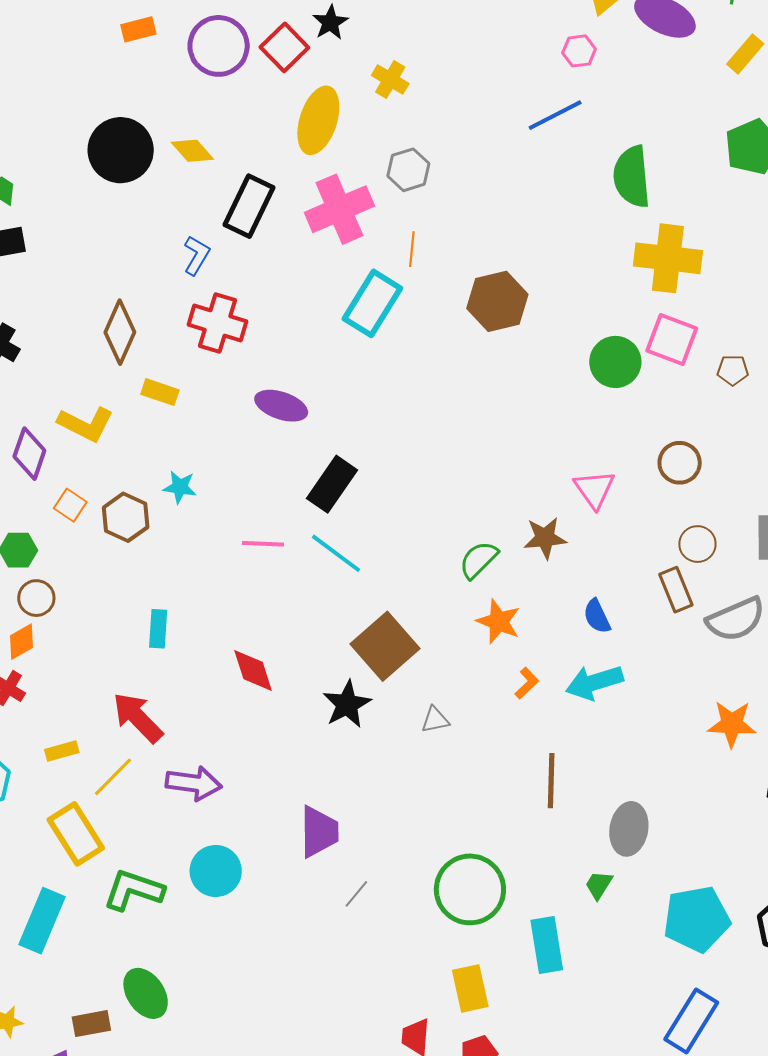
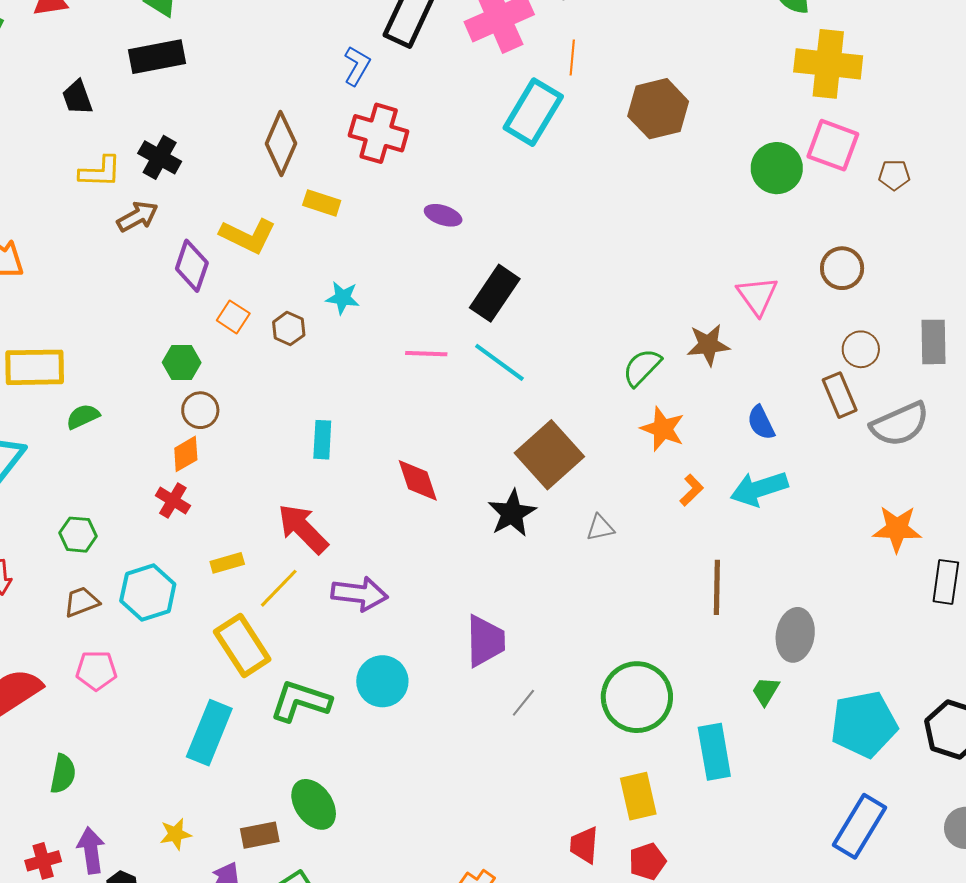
purple ellipse: (281, 406) -> (443, 215), size x0.7
brown hexagon: (126, 517) -> (289, 329), size x0.7

